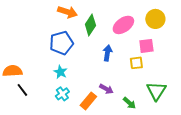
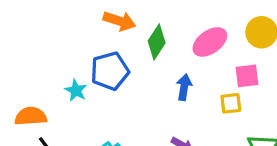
cyan star: (60, 72) -> (76, 90), moved

